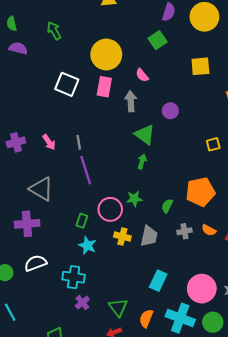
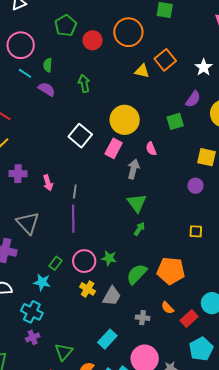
purple circle: (170, 111) -> (196, 186), moved
green arrow: (142, 161) -> (139, 229), moved
green semicircle: (167, 206) -> (137, 274), size x1.6
gray cross: (184, 231) -> (143, 318), moved
cyan star: (87, 245) -> (42, 282), moved, turned -30

